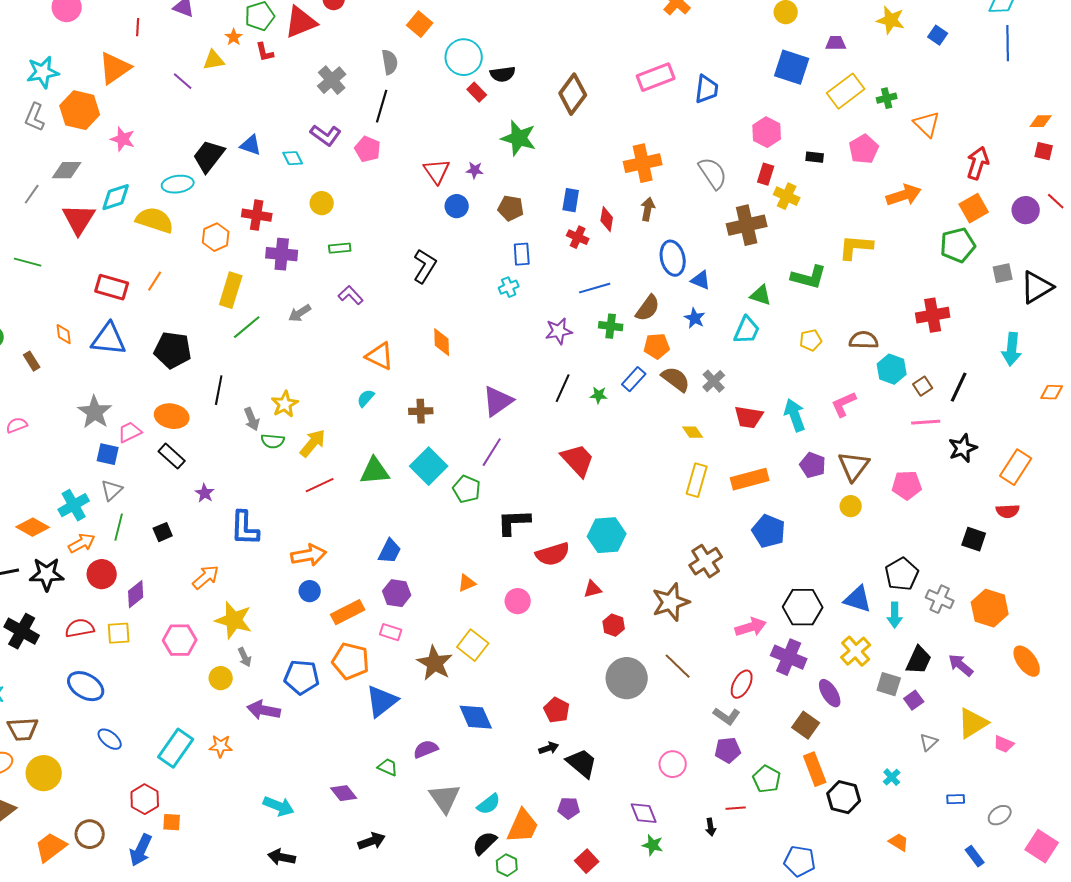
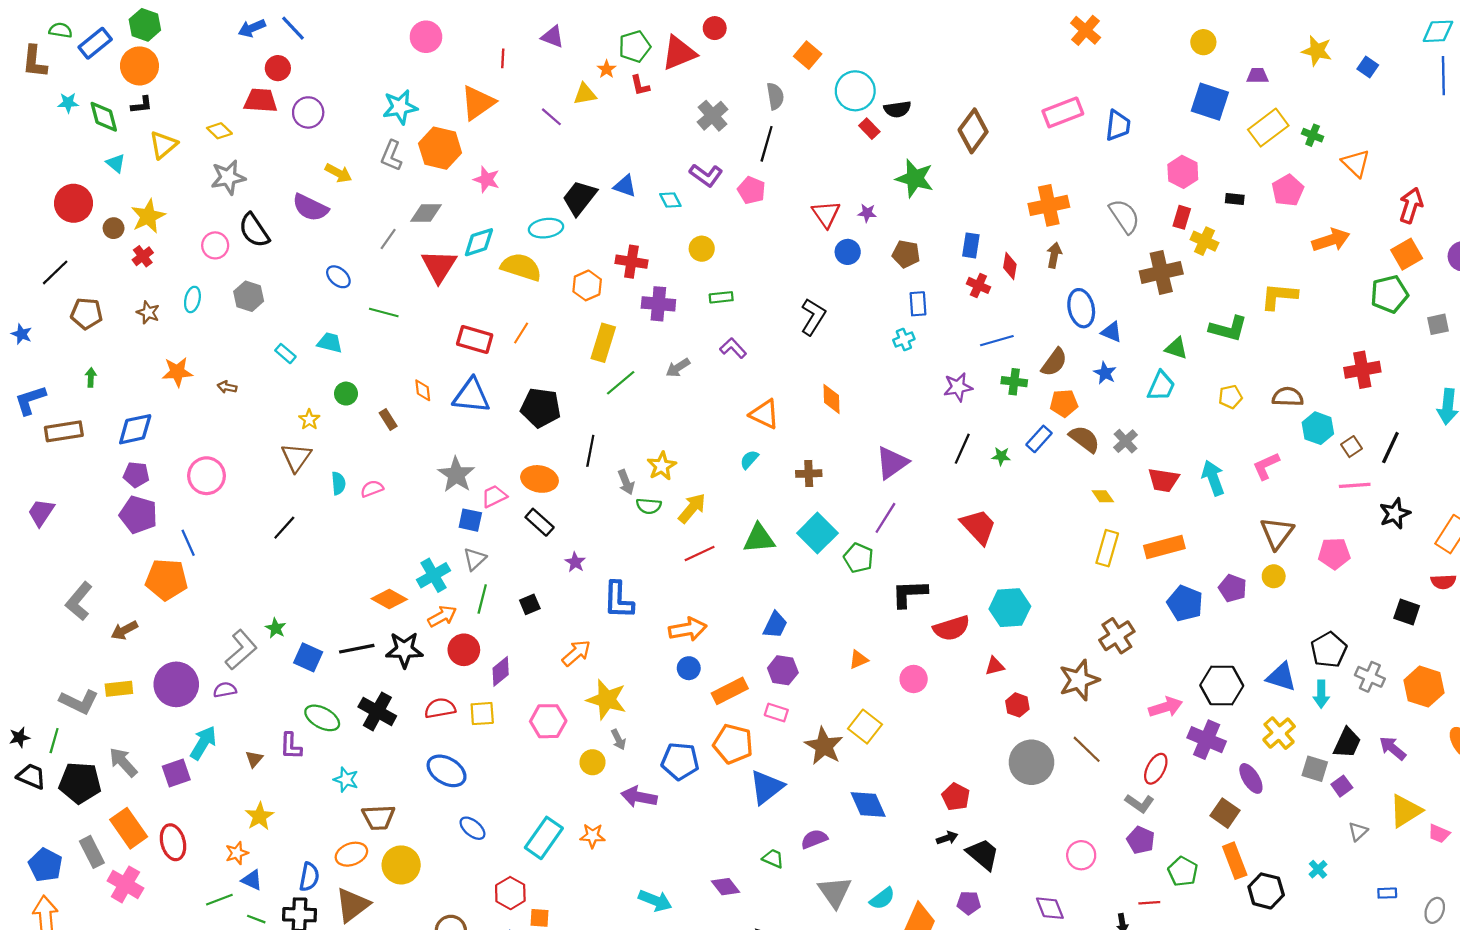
green cross: (887, 98) -> (1313, 135), turned 36
purple pentagon: (813, 465) -> (1233, 588), moved
purple pentagon: (728, 750) -> (1141, 840), turned 30
gray ellipse: (1000, 815) -> (1435, 910), turned -35

